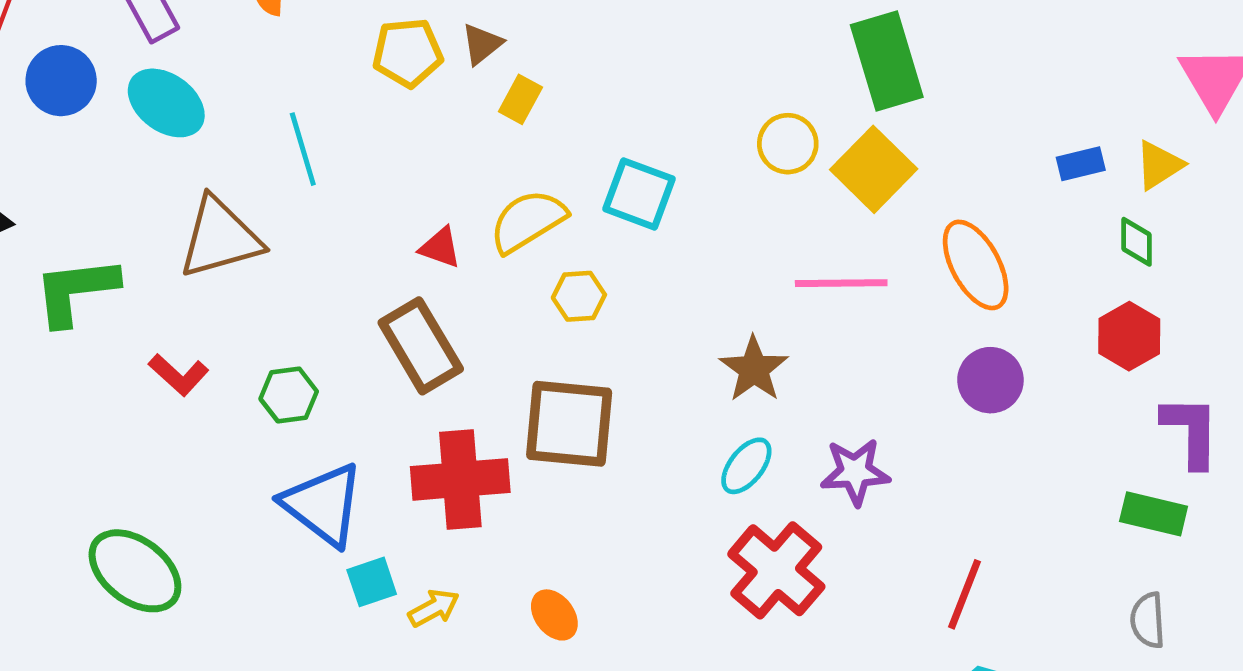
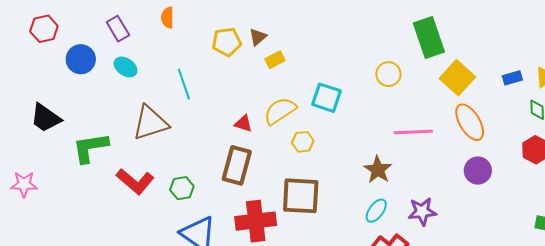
yellow rectangle: (520, 99) -> (275, 60), turned 36
cyan ellipse: (166, 103) -> (126, 67), size x0.7
yellow square: (874, 169) -> (457, 78), moved
brown rectangle: (421, 346) -> (237, 165), turned 48
red L-shape: (179, 375) -> (135, 181), size x1.5

